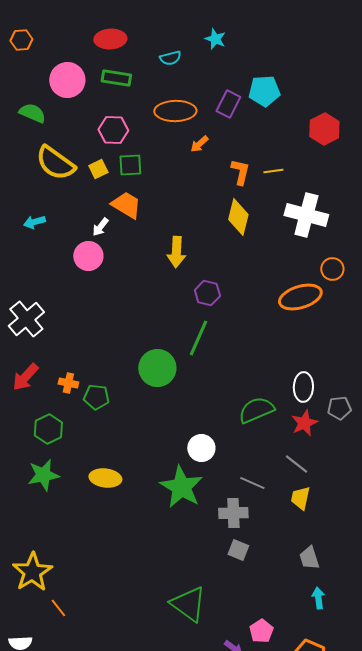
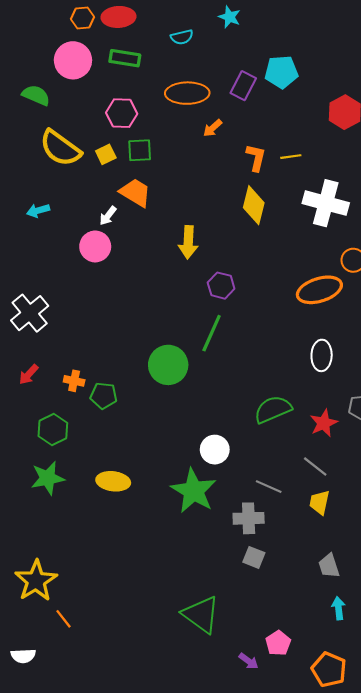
orange hexagon: (21, 40) -> (83, 18), moved
red arrow: (25, 377) -> (29, 374), size x0.7
white ellipse: (303, 387) -> (322, 355), moved

